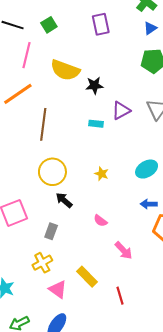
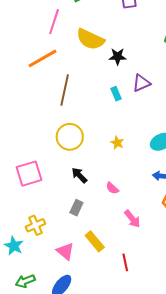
cyan rectangle: (96, 124) -> (116, 94), turned 56
black arrow: (64, 200) -> (79, 175), moved
gray rectangle: (51, 231) -> (76, 208), moved
yellow cross: (42, 263) -> (36, 225), moved

